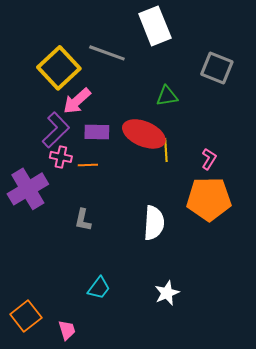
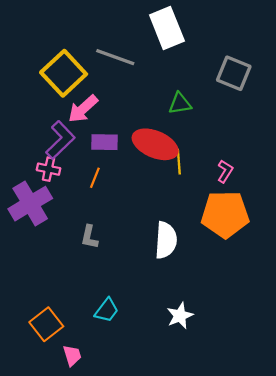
pink cross: (61, 157) -> (48, 169), moved
orange line: (88, 165) -> (95, 178), turned -66
orange square: (26, 316) -> (46, 324), moved

